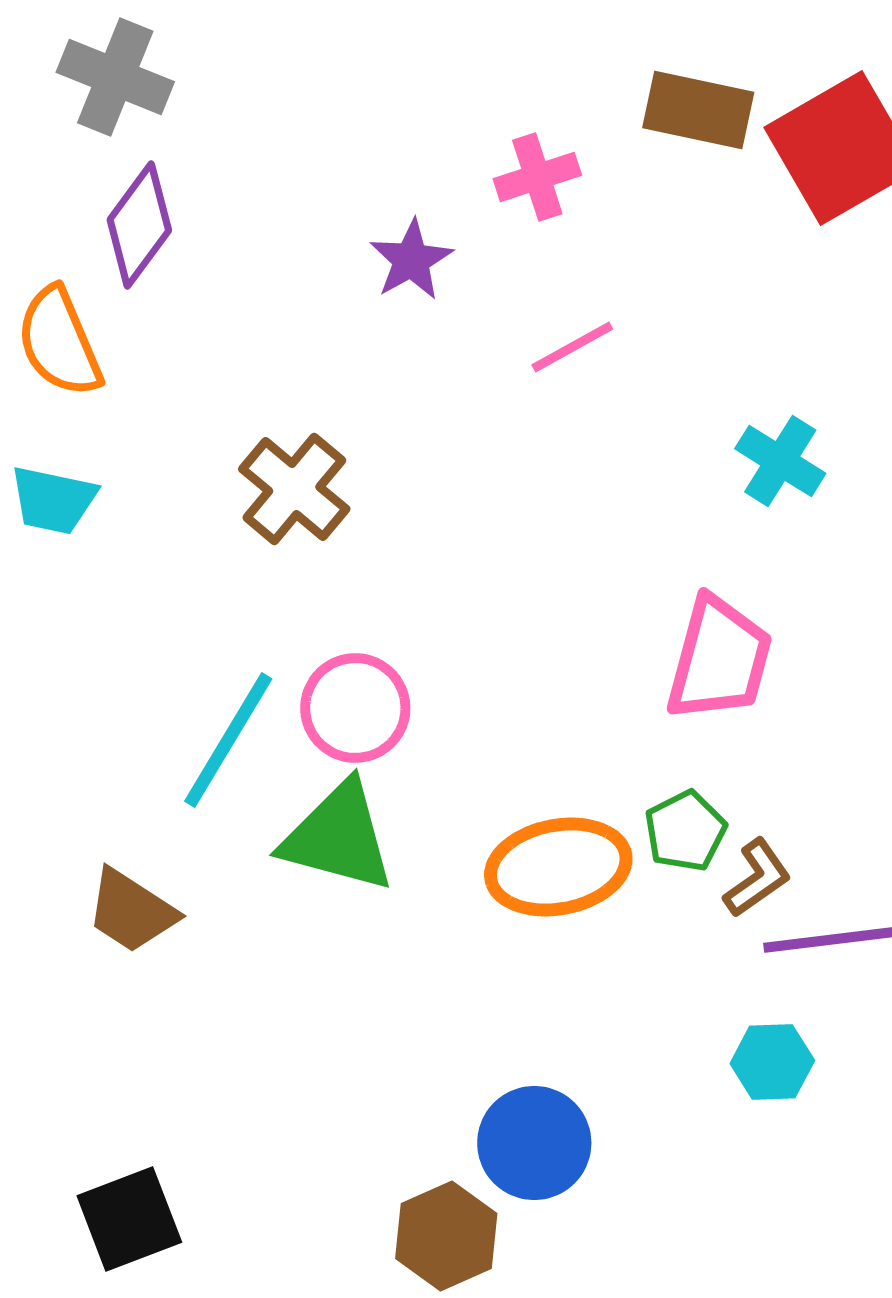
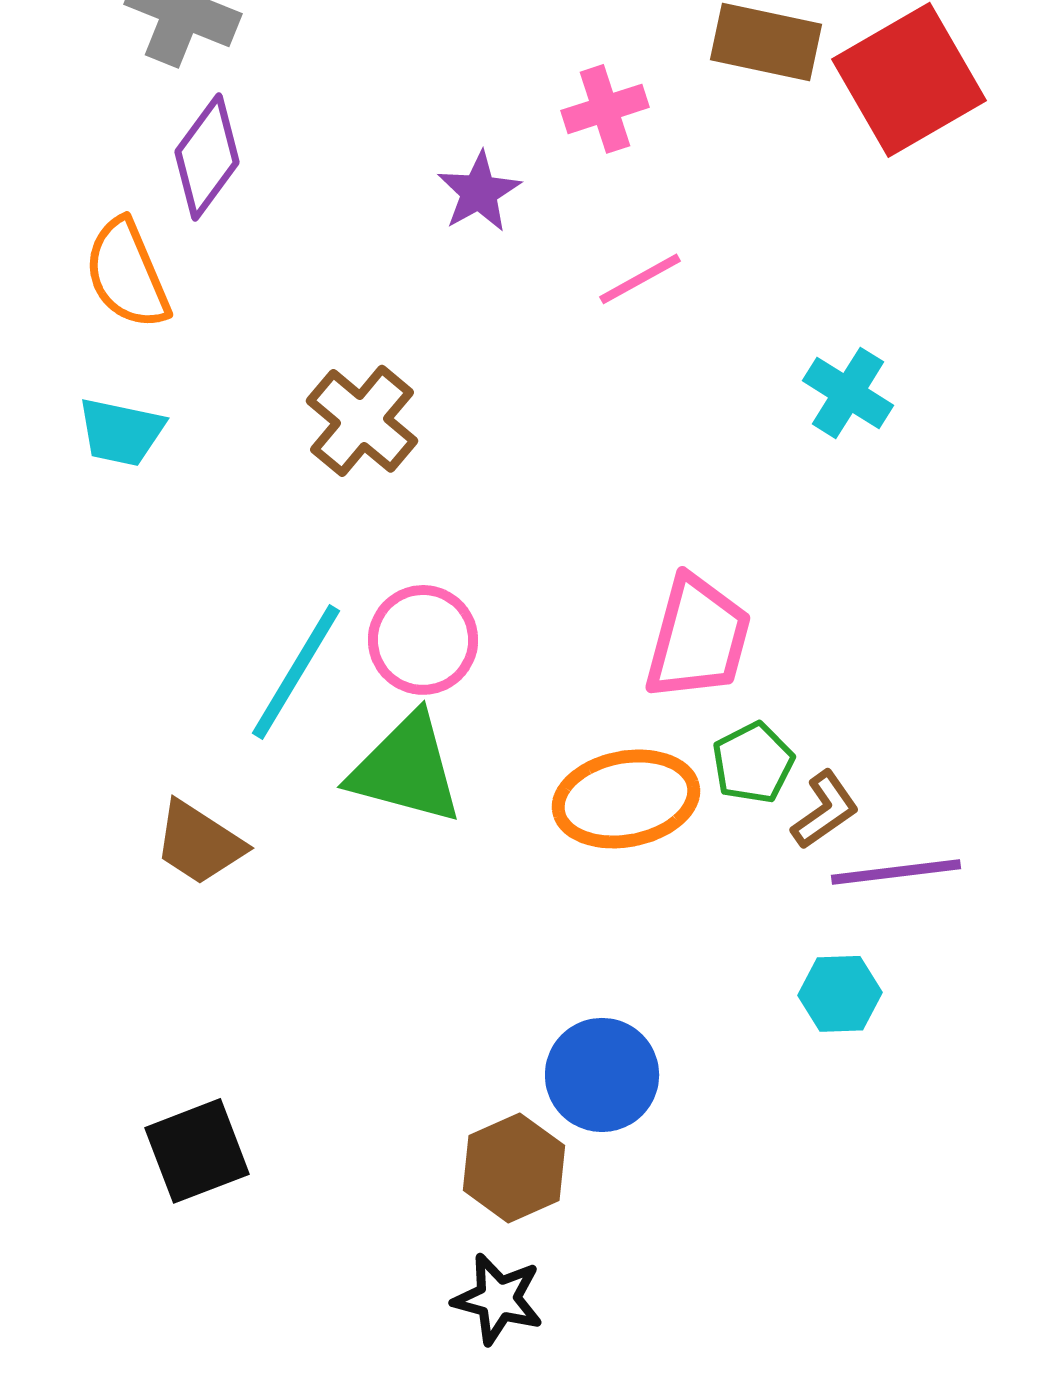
pink trapezoid: (719, 659) -> (698, 638), moved

